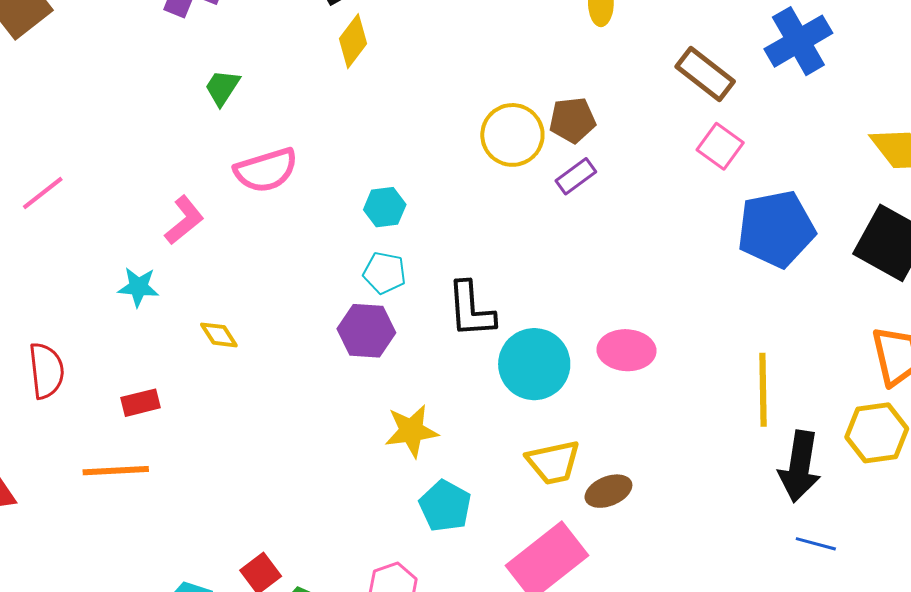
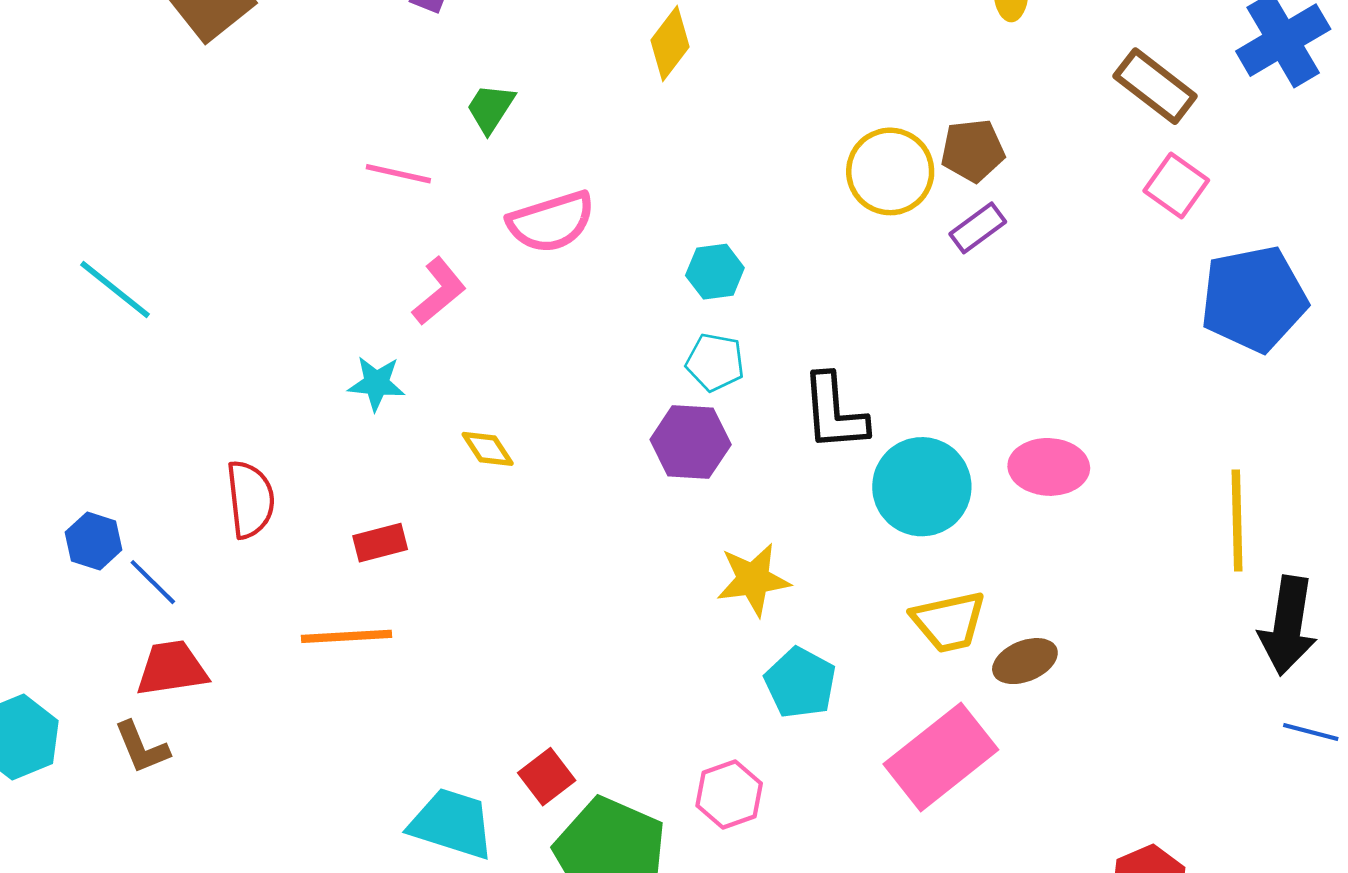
pink line: (43, 193) -> (398, 174), moved, turned 51

